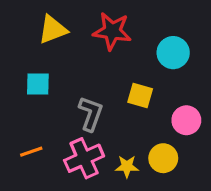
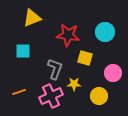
red star: (112, 31) -> (68, 35), moved
yellow star: (127, 166) -> (74, 84), moved

